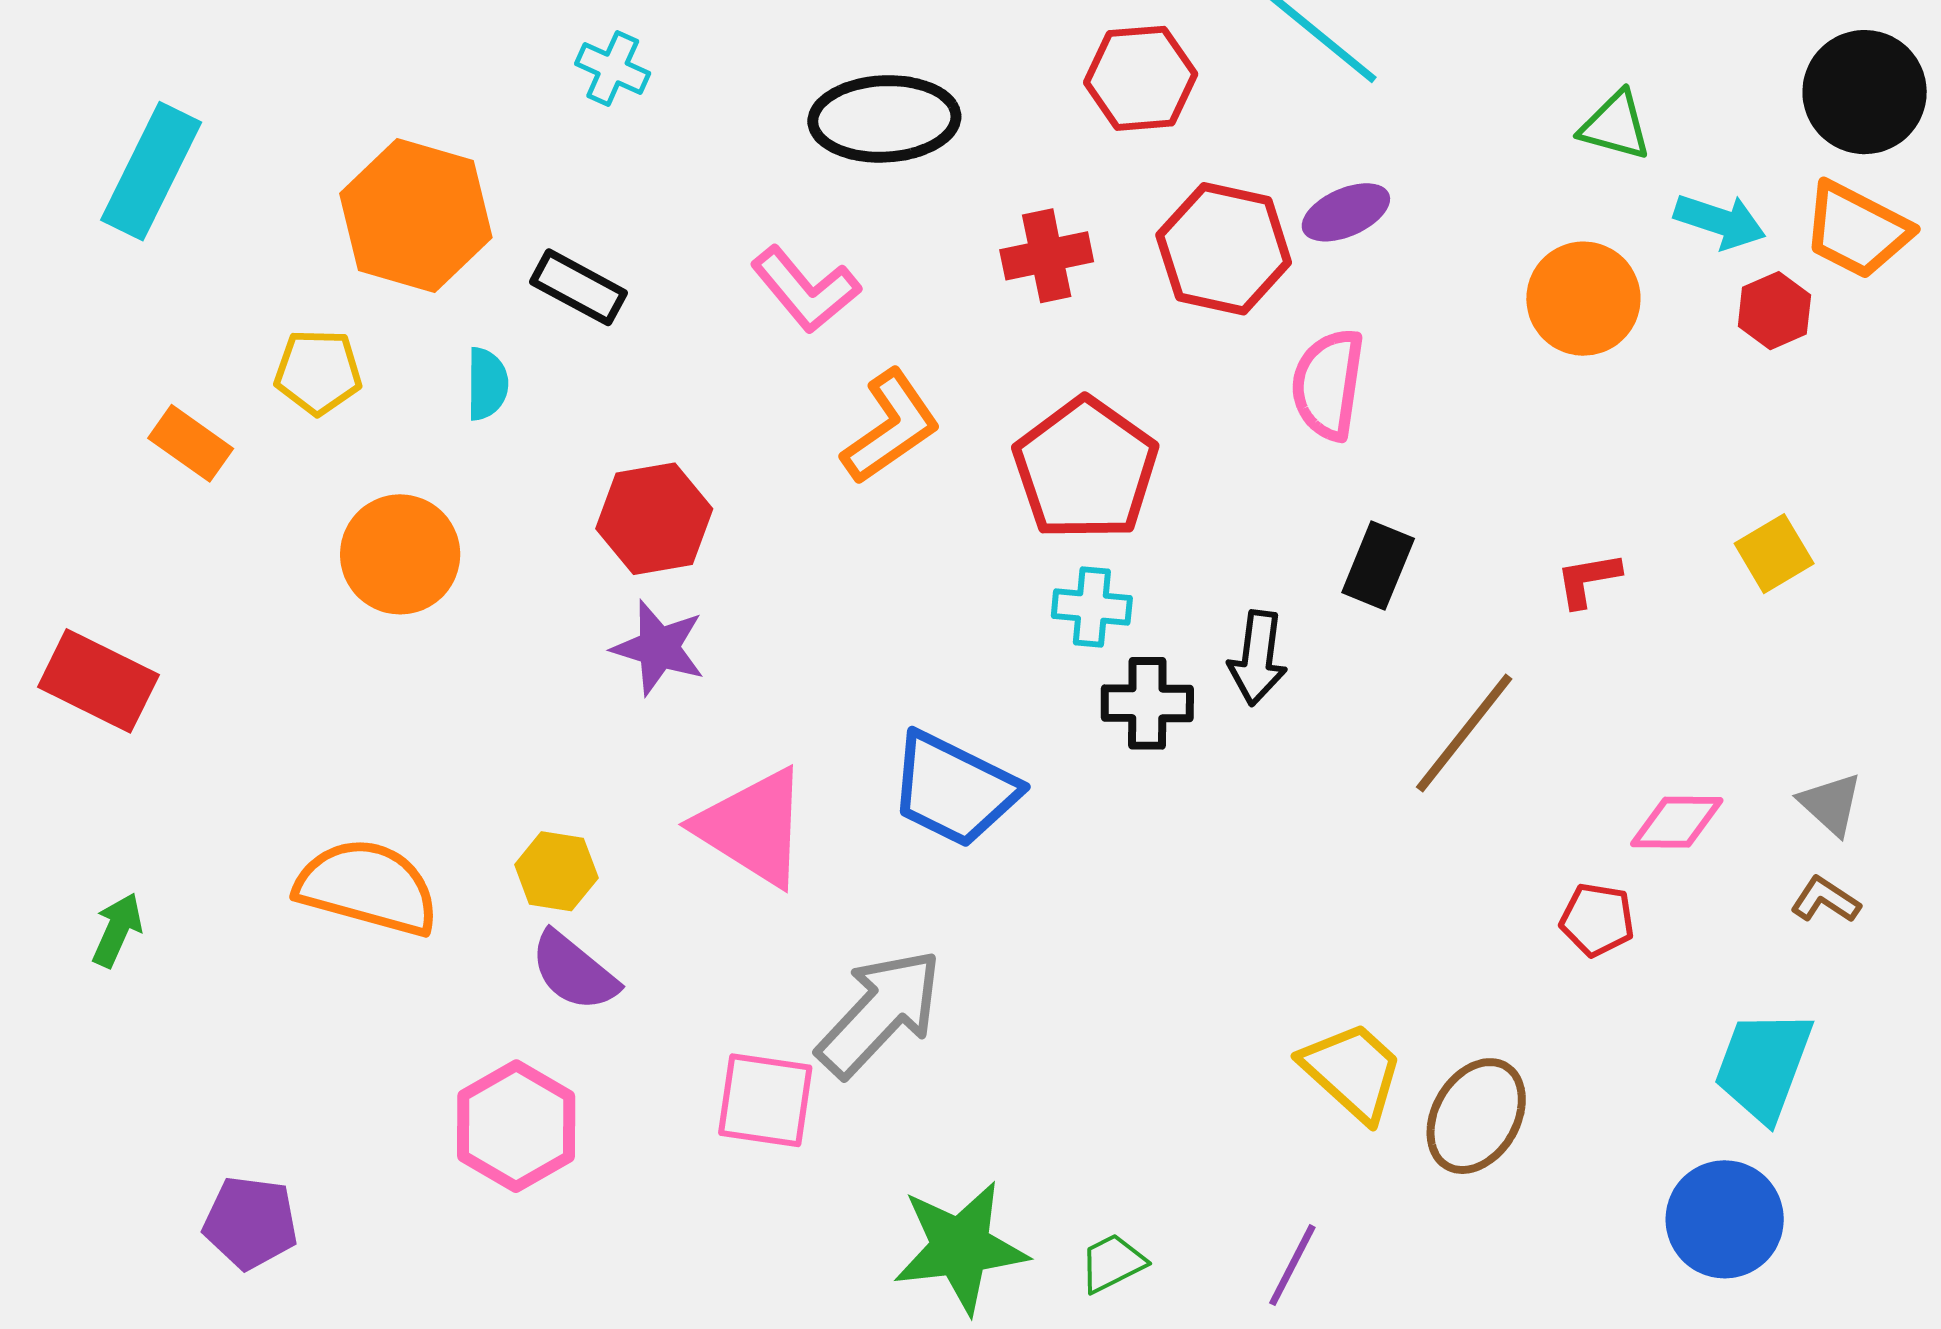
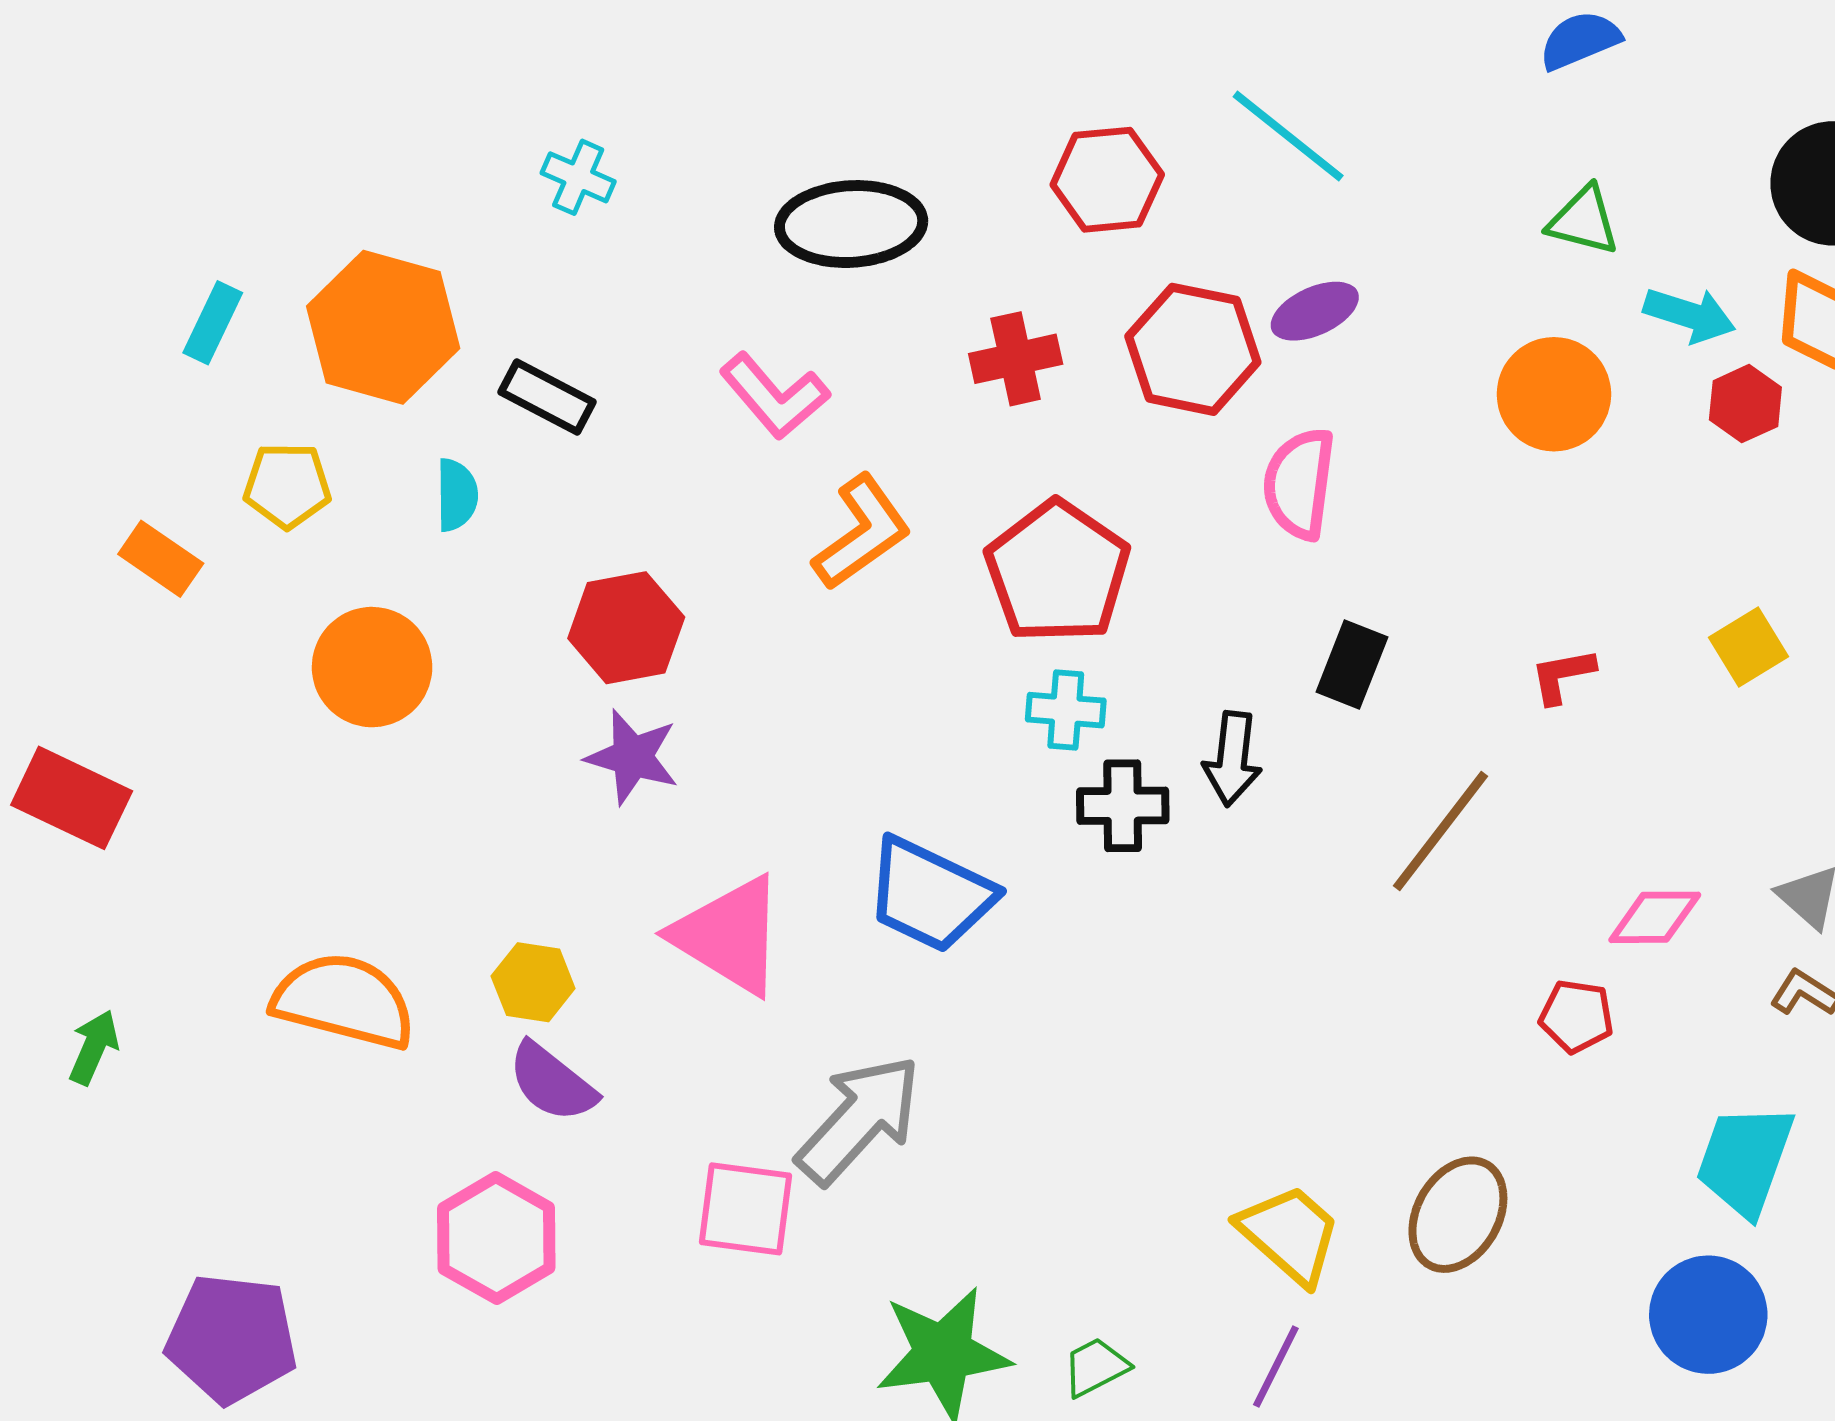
cyan rectangle: (151, 171) -> (213, 323), moved, size x0.6
yellow trapezoid: (1352, 1071) -> (1290, 1234), moved
purple pentagon: (251, 1223) -> (232, 1339), size x1.4

